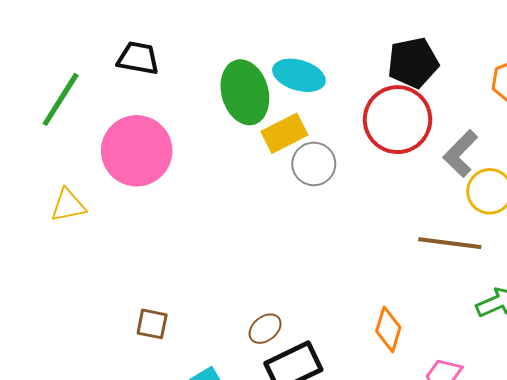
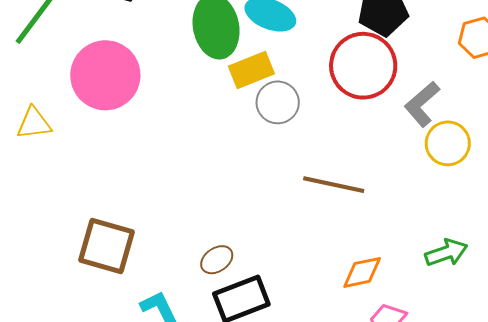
brown line: (450, 243) -> (334, 185), moved
brown square: (152, 324) -> (107, 246), size x1.8
orange diamond: (388, 329) -> (362, 272), moved, turned 57

